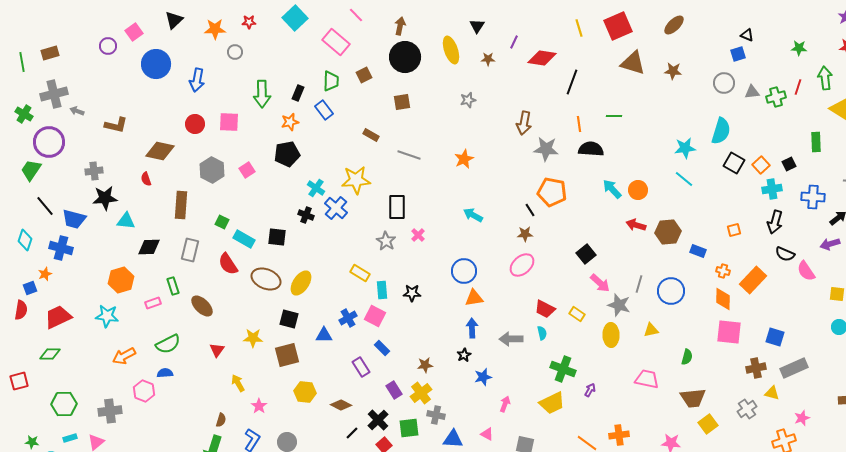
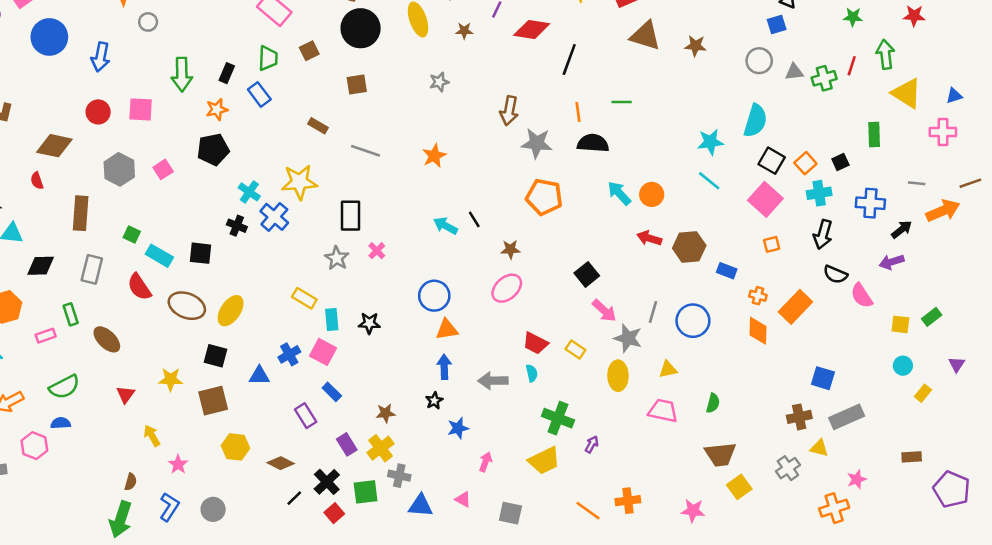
black line: (530, 210) -> (474, 219), moved
pink square: (729, 332) -> (765, 199), moved, turned 36
pink trapezoid: (647, 379) -> (663, 411), moved

